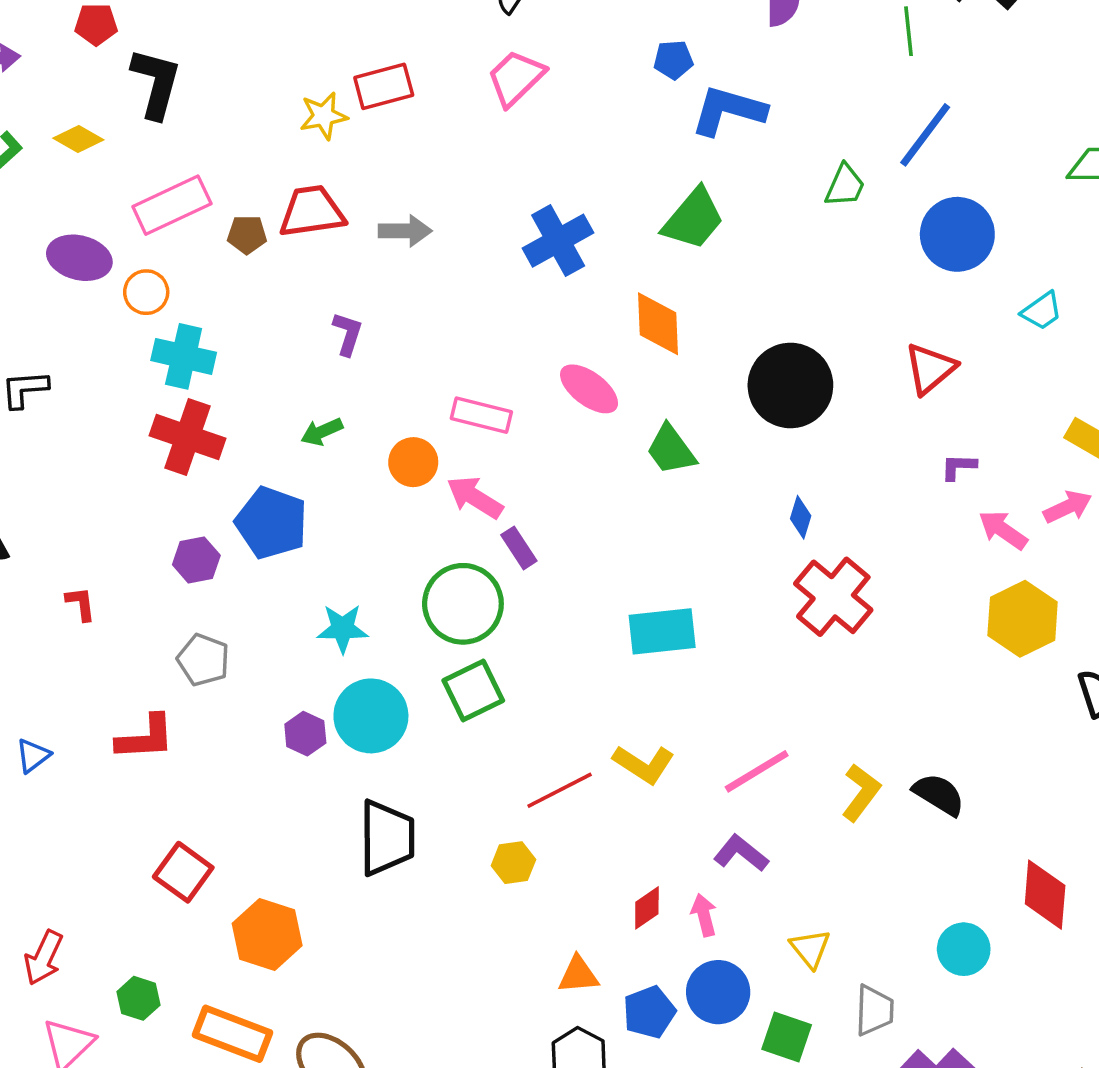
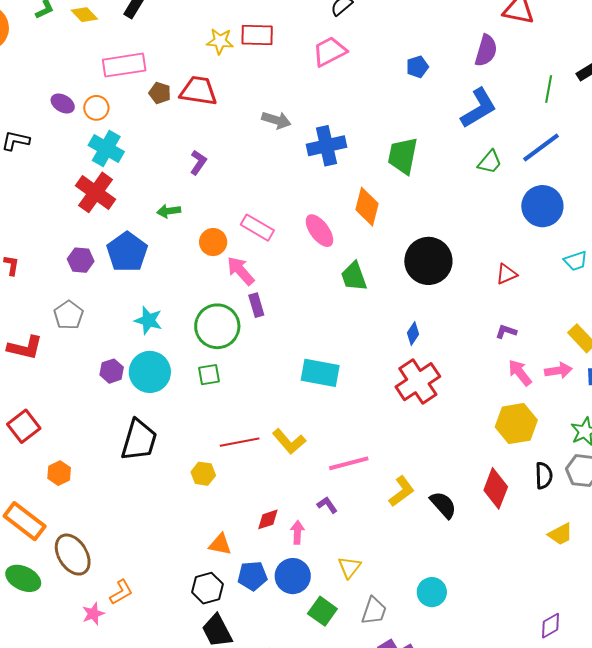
blue pentagon: (673, 60) -> (417, 67), turned -30
blue L-shape: (728, 111) -> (479, 108), moved, turned 117
green trapezoid: (693, 219) -> (403, 156), turned 135
gray arrow: (405, 231) -> (276, 120), moved
purple ellipse: (79, 258) -> (63, 103), moved, size x0.7
red triangle: (930, 369) -> (506, 274), size x0.7
green square: (473, 691) -> (209, 375), size x0.7
purple L-shape: (741, 853) -> (327, 505), size x0.7
red diamond: (1045, 895) -> (496, 488), moved
orange hexagon: (267, 934) -> (59, 473), size x0.6

